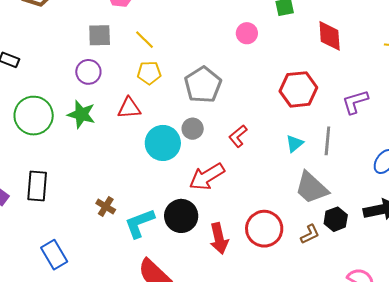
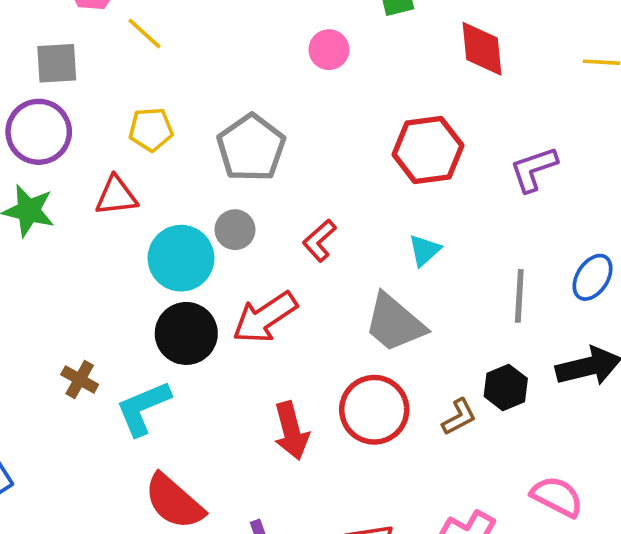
yellow line: (144, 40) -> (145, 33), moved
purple circle: (88, 72) -> (39, 132), size x1.4
gray line: (327, 141) -> (519, 296), moved
gray trapezoid: (311, 188) -> (395, 323), moved
black circle: (181, 216) -> (186, 333), moved

